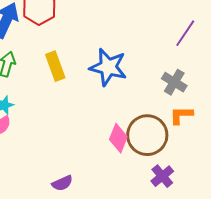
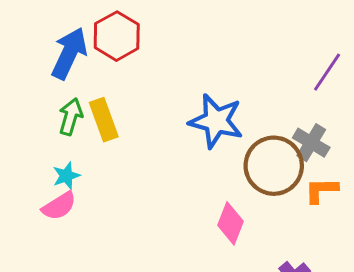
yellow rectangle: (55, 66) -> (104, 120), moved
brown circle: (147, 135) -> (274, 166), moved

